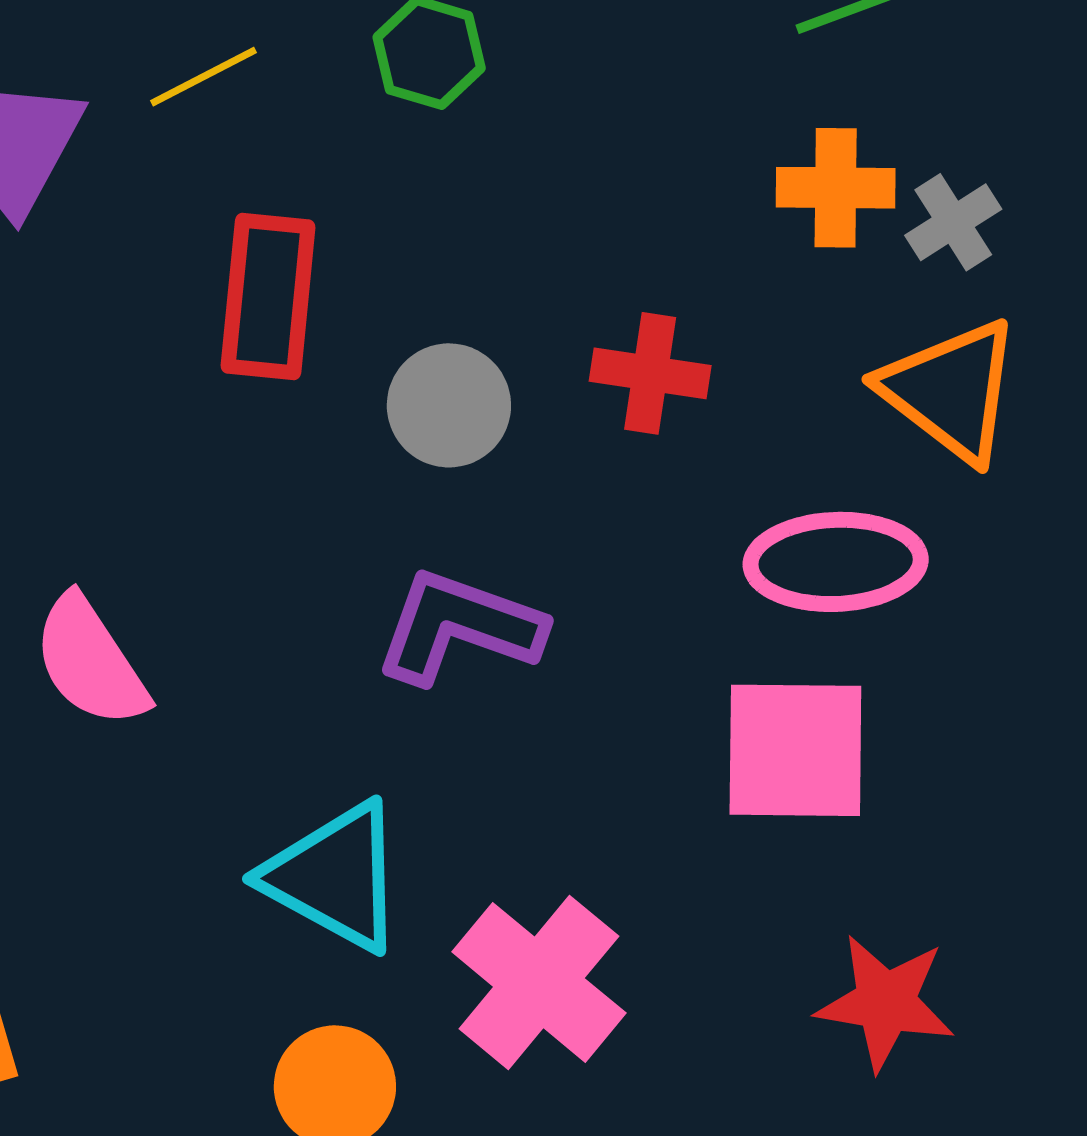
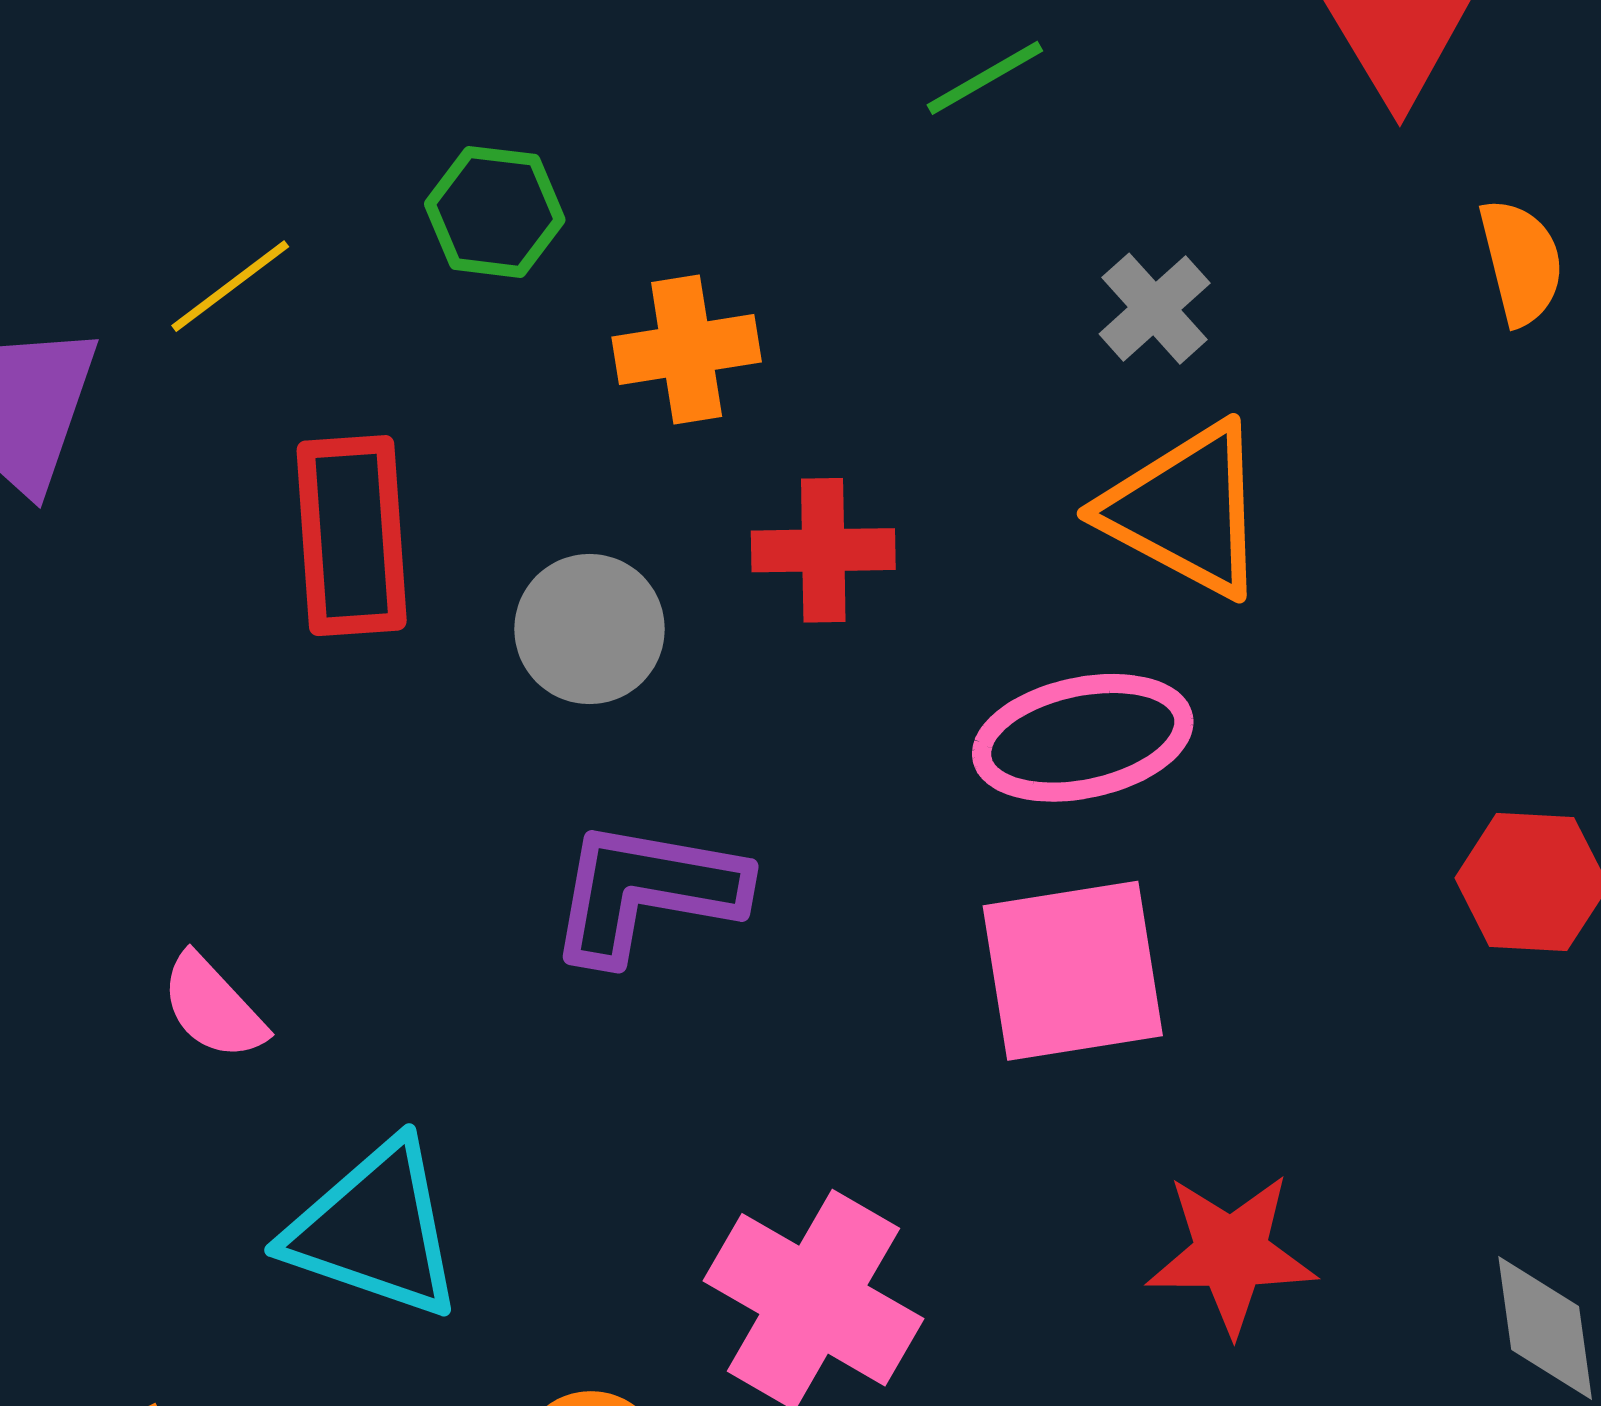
orange cross: (836, 188) -> (687, 349), moved
pink semicircle: (90, 661) -> (213, 1007), size x0.7
cyan triangle: (335, 877) -> (375, 1230), moved

